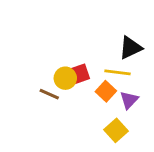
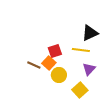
yellow circle: (65, 78) -> (59, 75), moved
orange square: (106, 91) -> (49, 63), moved

